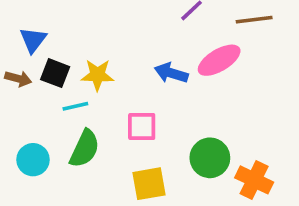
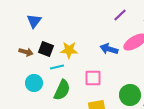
blue triangle: (33, 40) -> (34, 21), moved
cyan circle: (33, 160) -> (34, 83), moved

